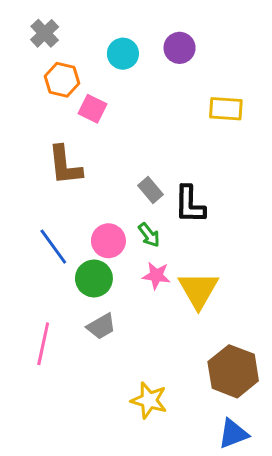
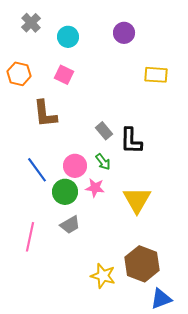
cyan circle: (123, 54) -> (68, 37), moved
orange hexagon: (62, 80) -> (19, 74), moved
pink star: (156, 276) -> (95, 188), moved
brown hexagon: (233, 371) -> (142, 264), moved

